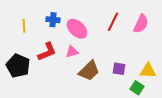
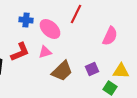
red line: (113, 22) -> (76, 14), moved
pink semicircle: (141, 24) -> (110, 36), moved
purple square: (119, 69) -> (92, 69), turned -32

